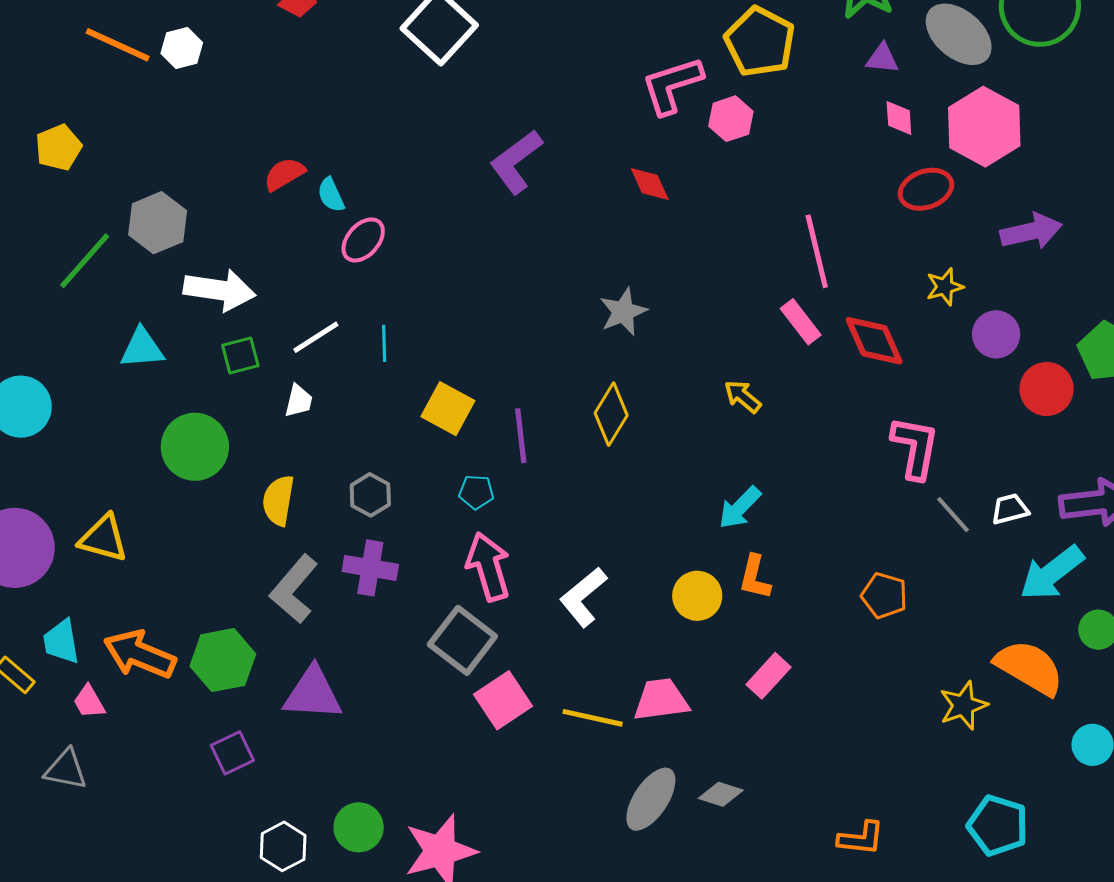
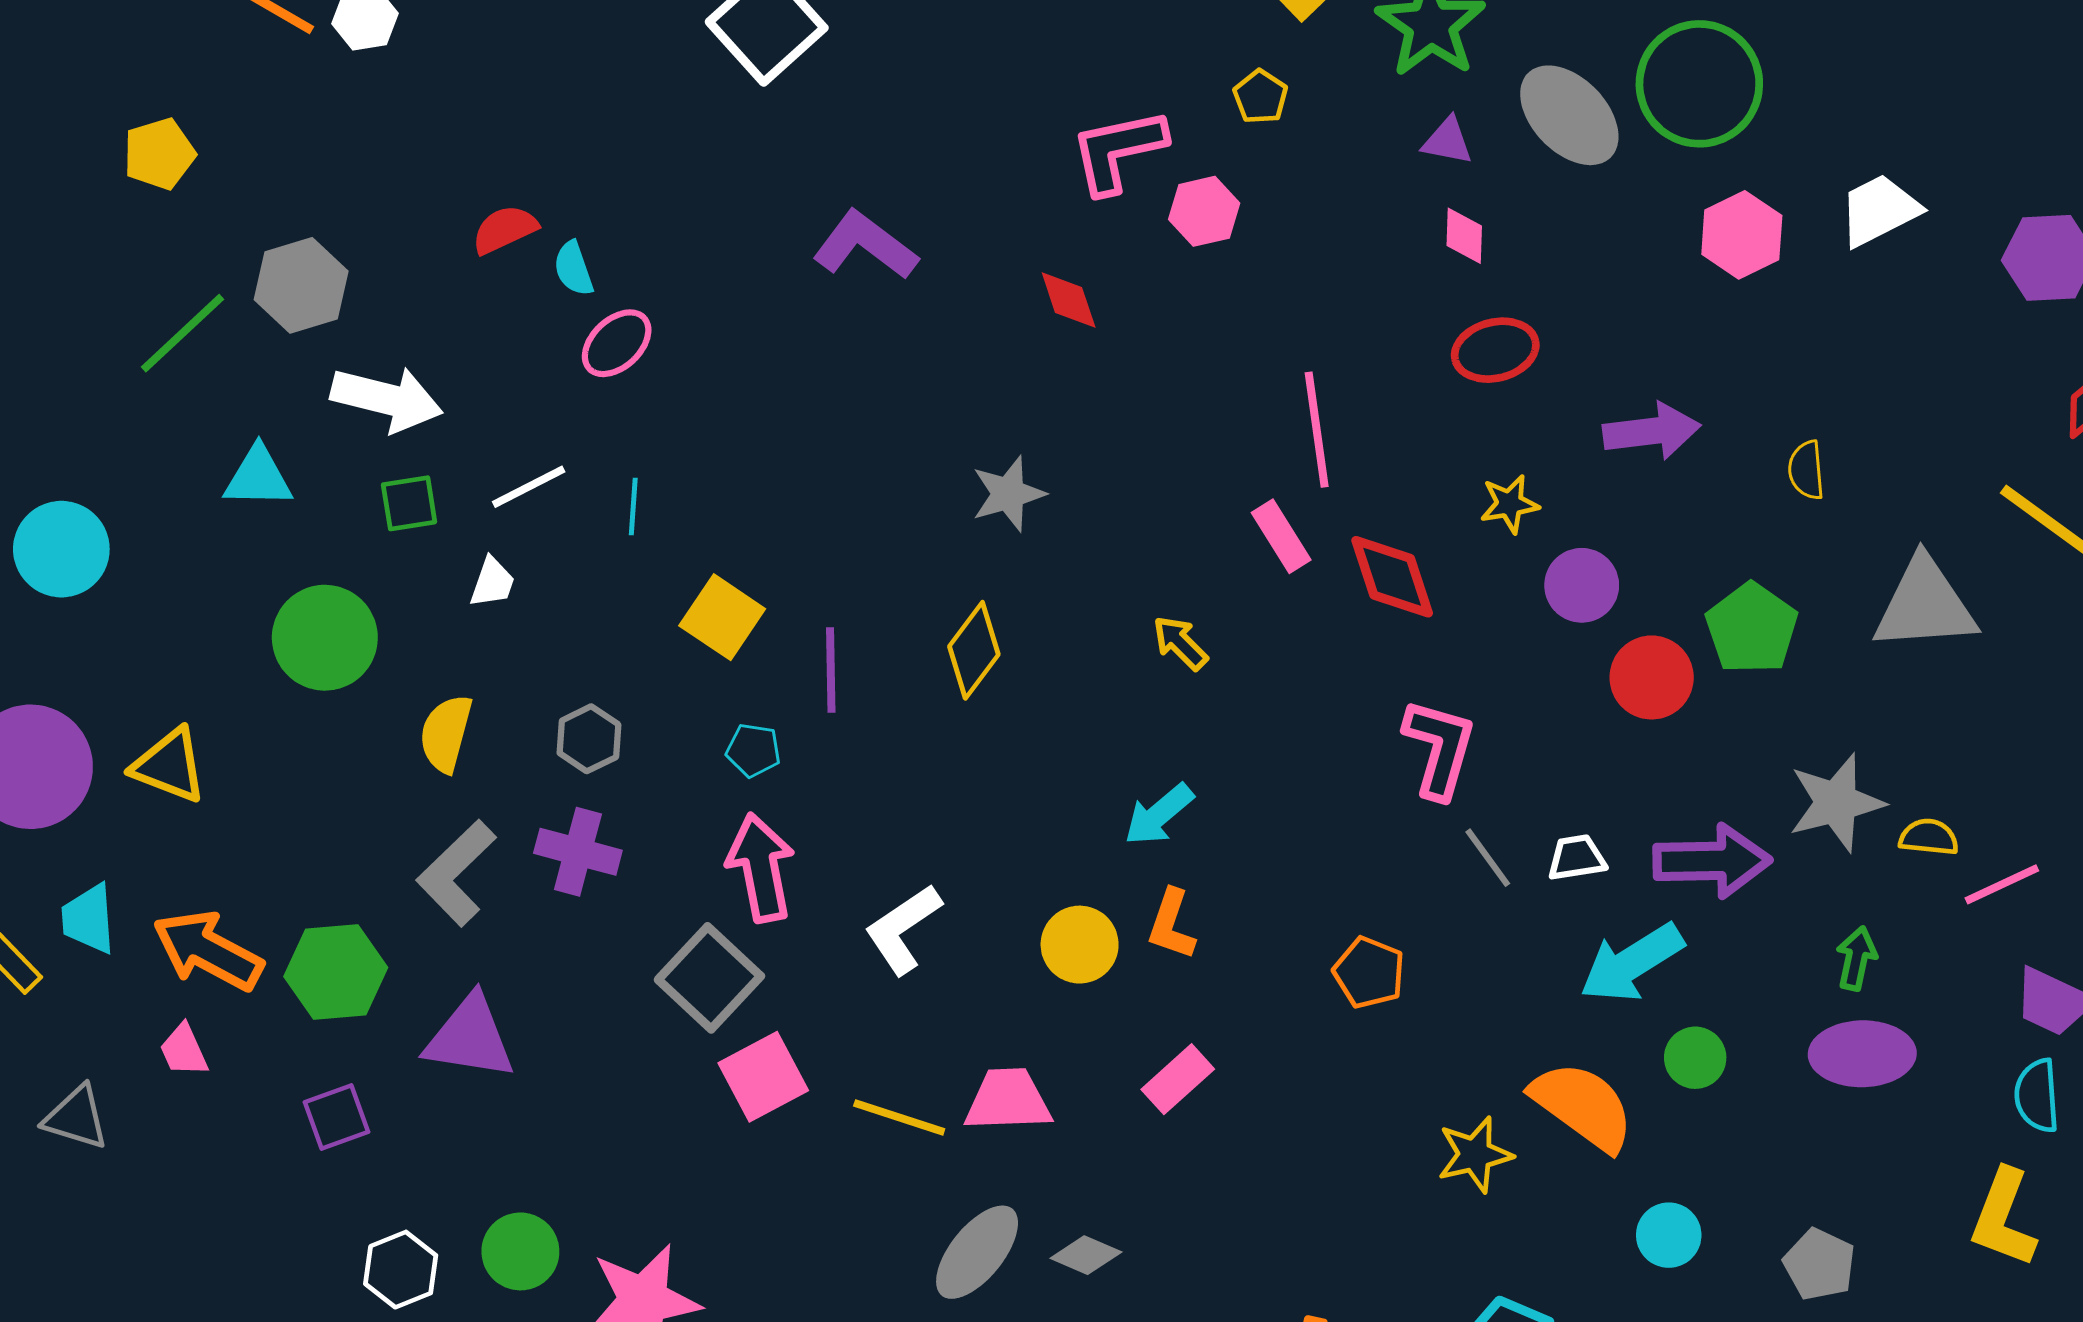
yellow pentagon: (760, 42) -> (1260, 97), size x0.5
pink hexagon: (984, 127) -> (1742, 235), moved, size x0.7
purple L-shape: (516, 162) -> (865, 245), turned 68
pink trapezoid: (89, 702) -> (184, 1050), moved

